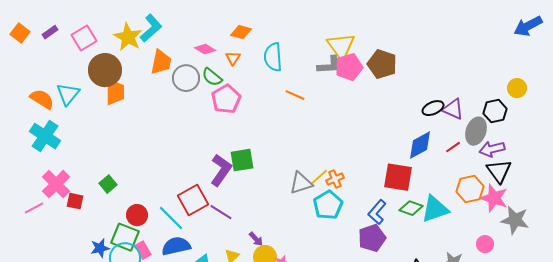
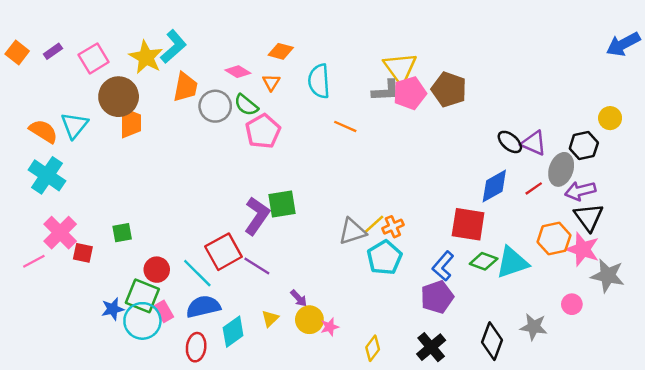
black ellipse: (433, 108) -> (510, 142), turned 65
green square: (108, 184) -> (122, 233), turned 30

